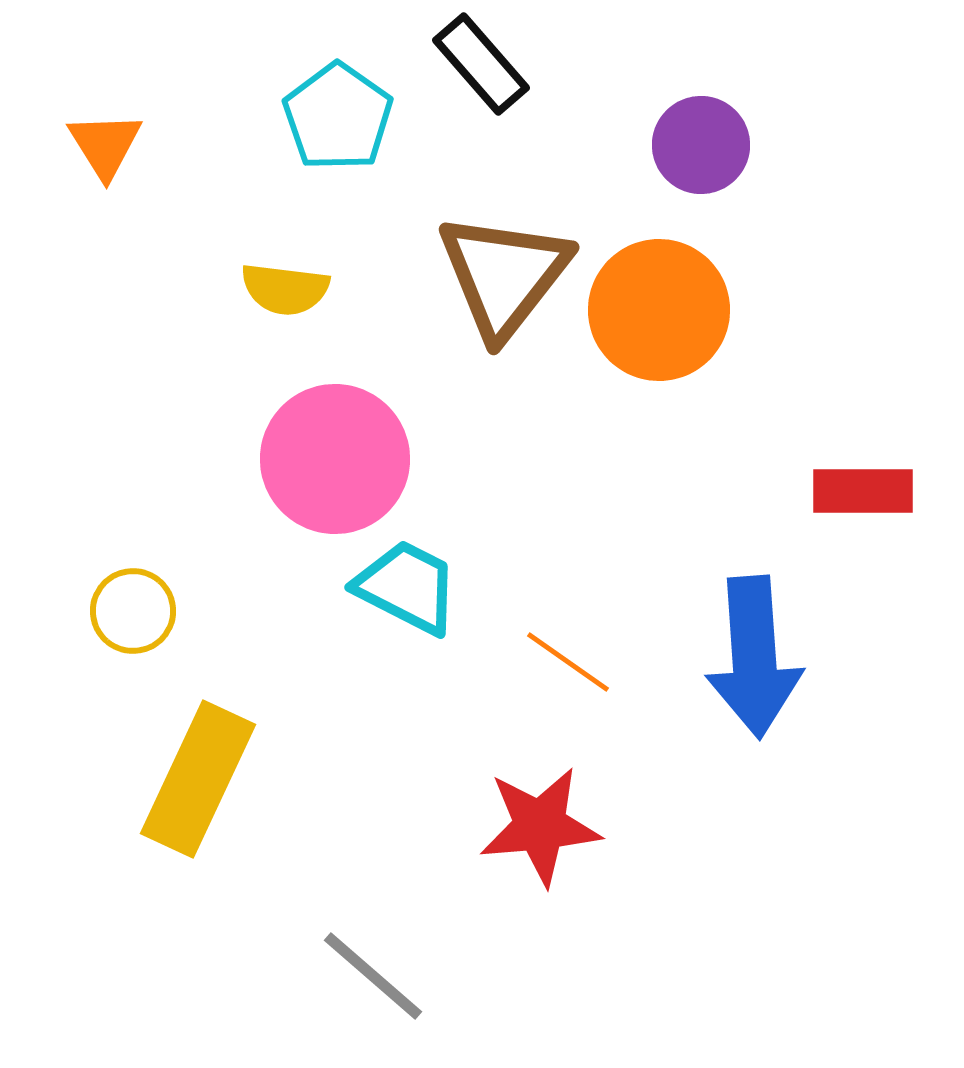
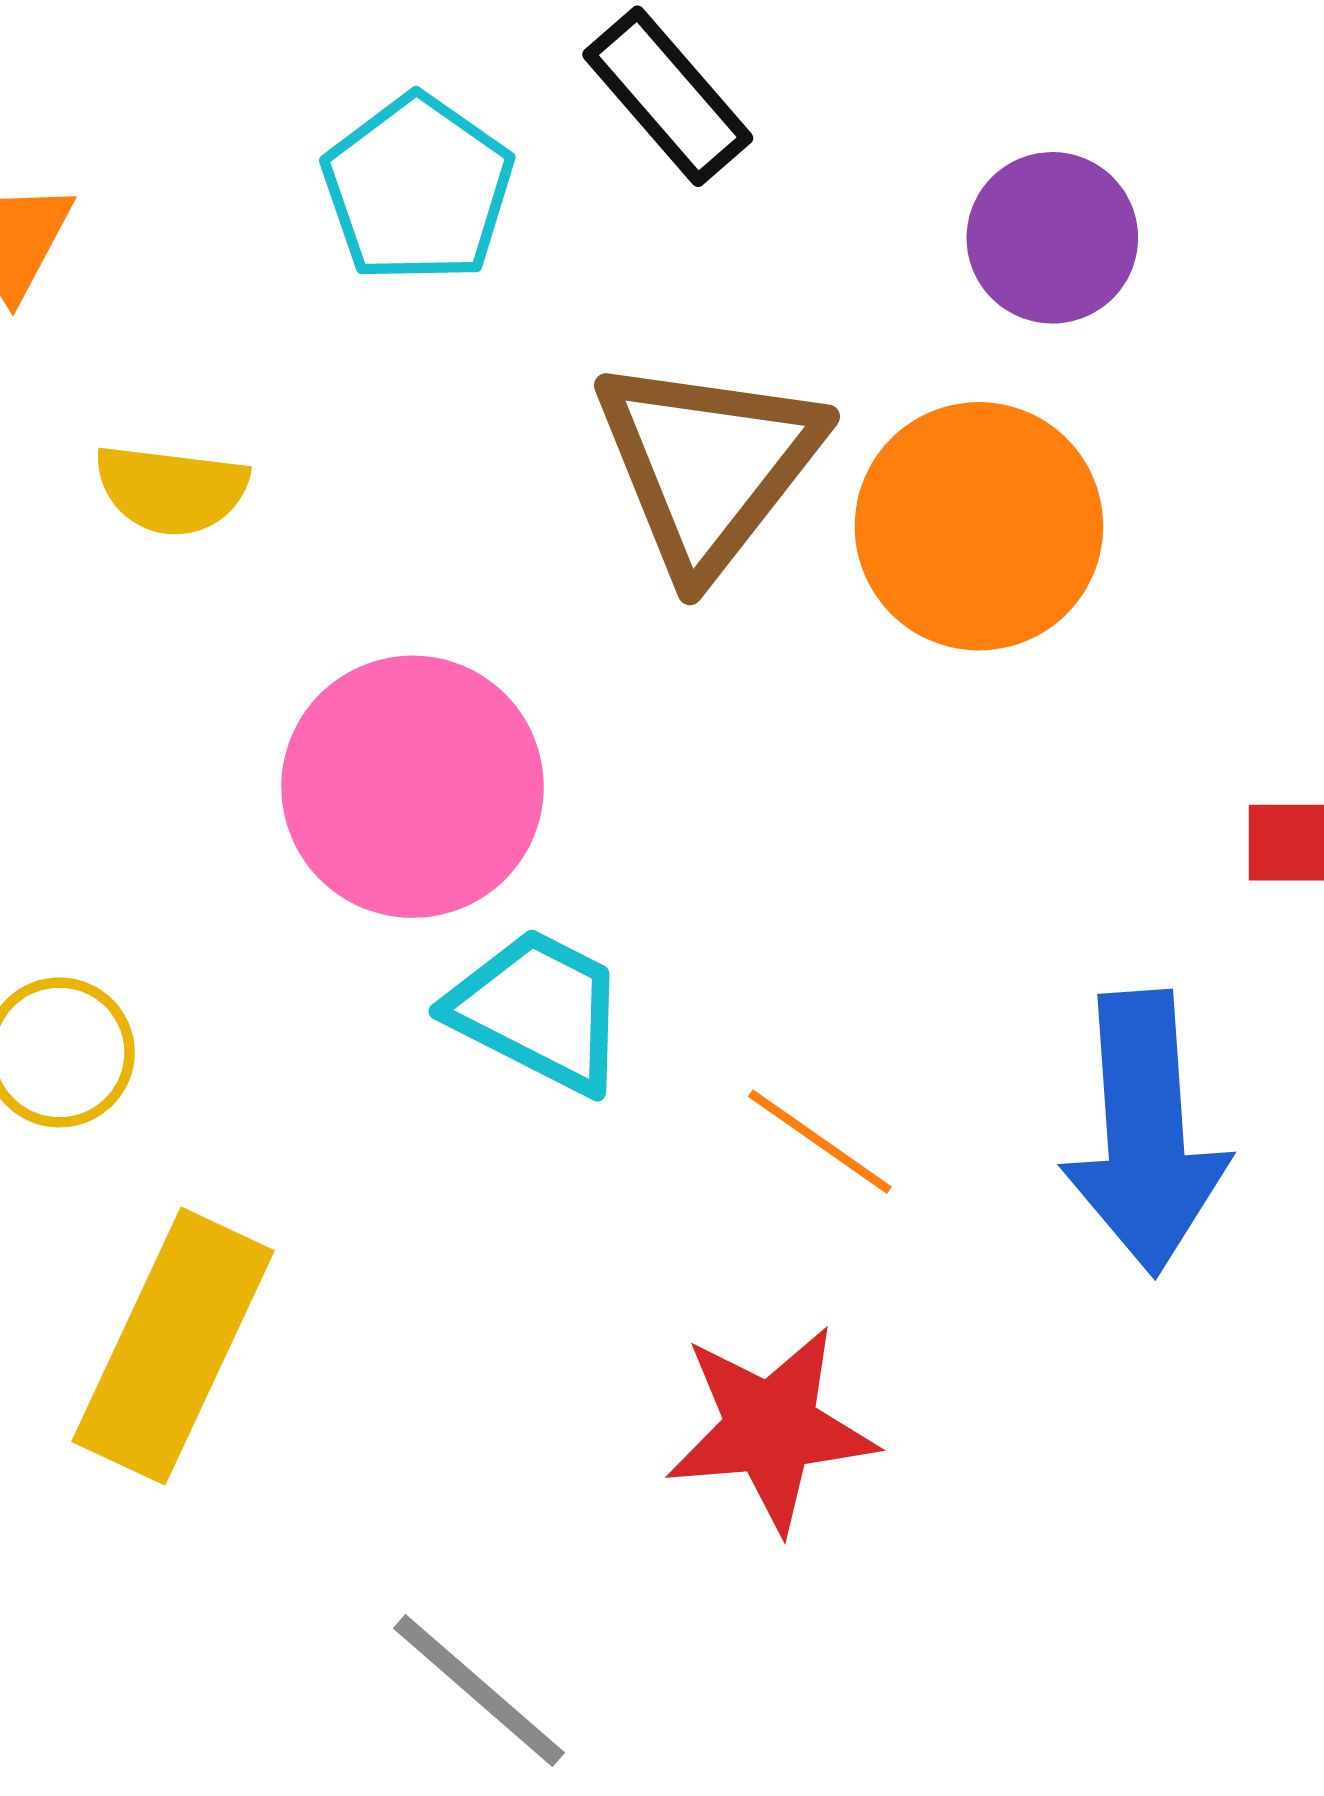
yellow semicircle: (285, 289) -> (171, 490), moved

